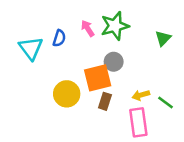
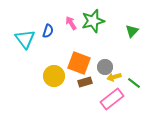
gray circle: (114, 62) -> (105, 67), moved
orange square: (98, 78) -> (79, 63), turned 35
brown rectangle: (105, 101) -> (85, 82), turned 56
pink rectangle: (138, 122) -> (112, 99), turned 60

